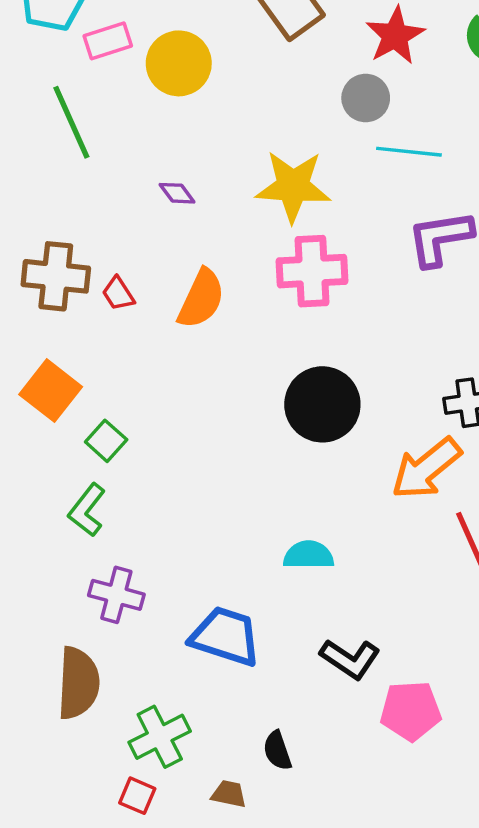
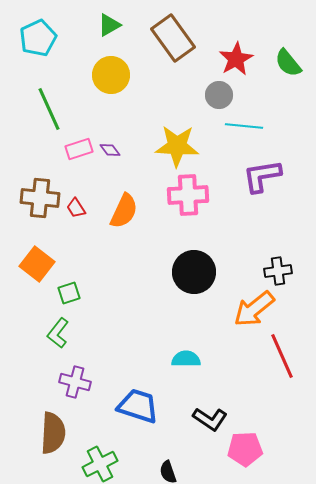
pink rectangle: (108, 41) -> (79, 149), moved
green square: (106, 441) -> (69, 293), turned 30

